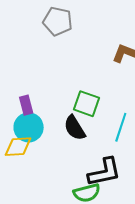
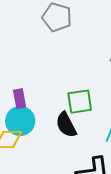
green square: (86, 104) -> (80, 102), turned -32

